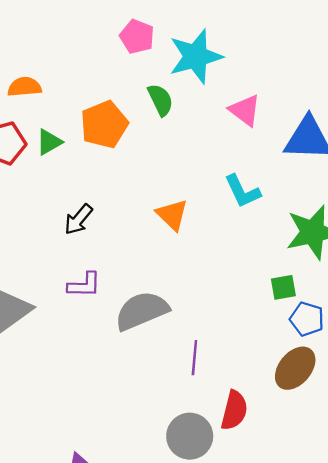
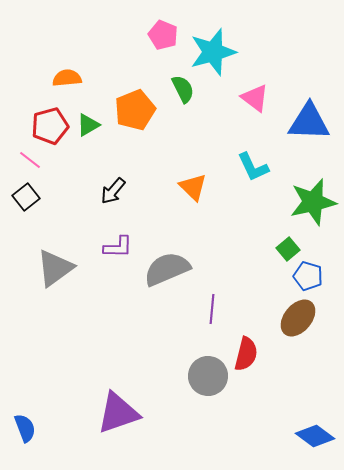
green square: (283, 287) -> (288, 249), turned -30

